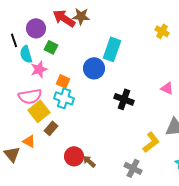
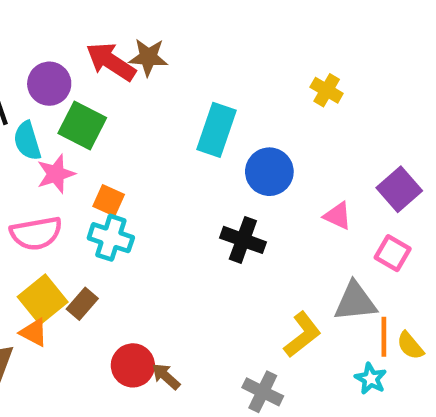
green square: (51, 47) -> (82, 125), size x1.5
blue circle: (94, 68) -> (269, 172), moved
yellow square: (39, 111) -> (43, 299), moved

